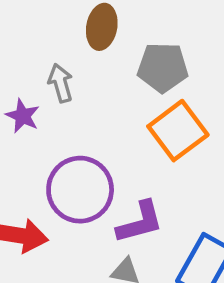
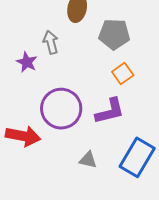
orange square: (178, 131) -> (123, 74), size x0.6
purple L-shape: (140, 222) -> (110, 111), moved

